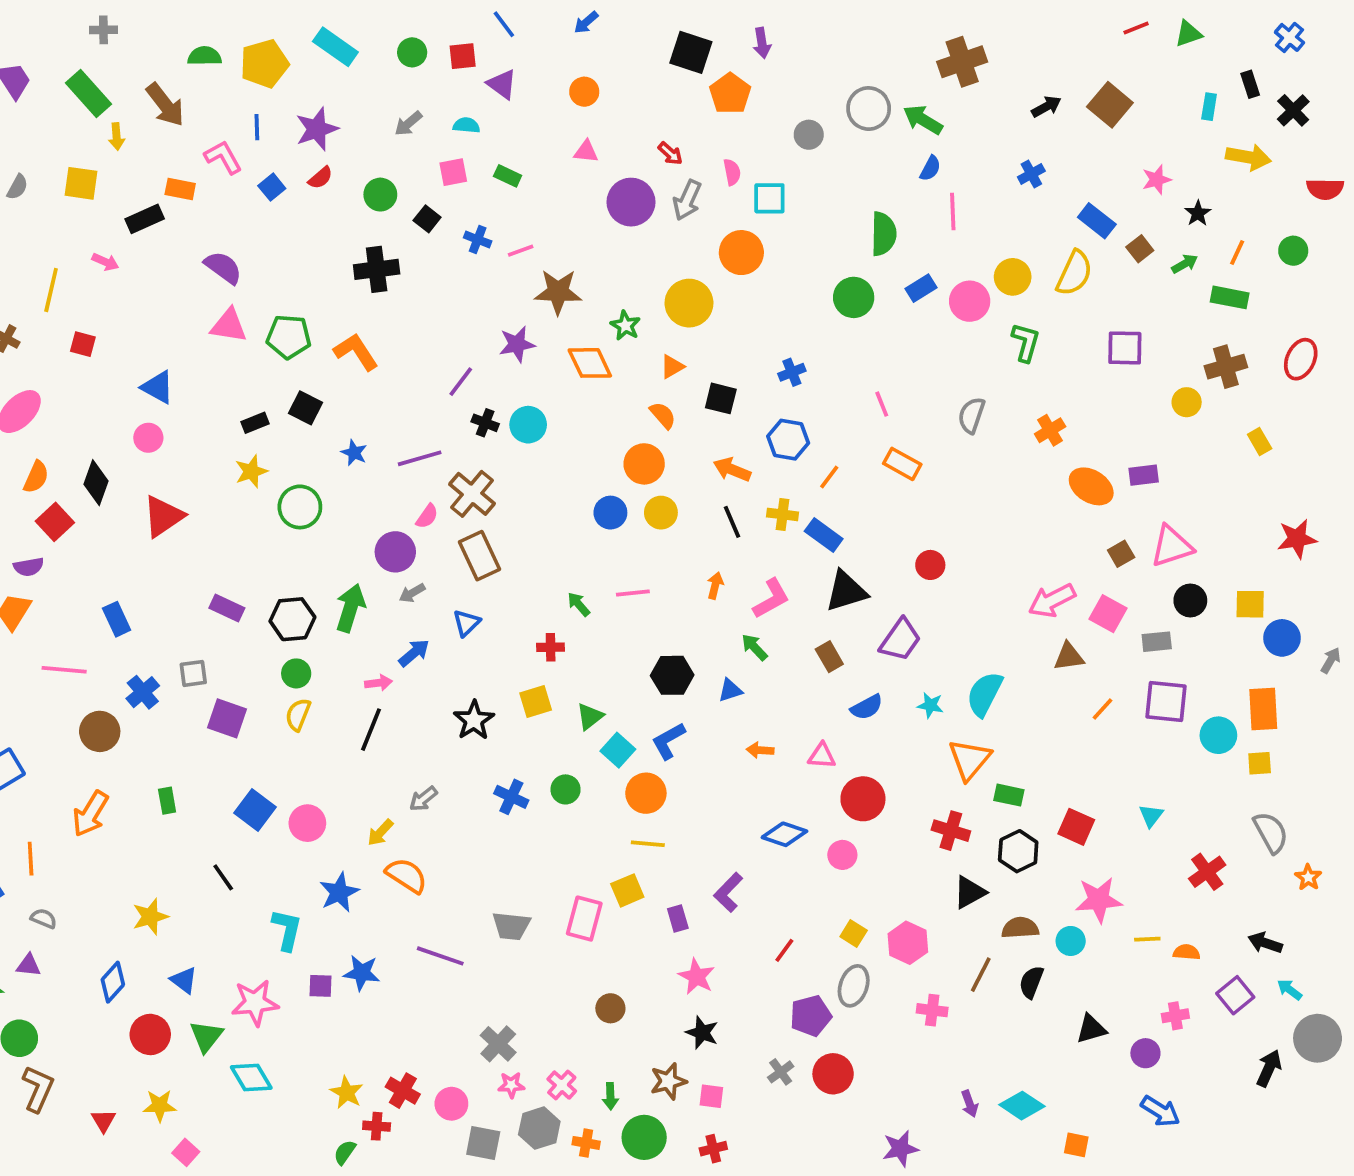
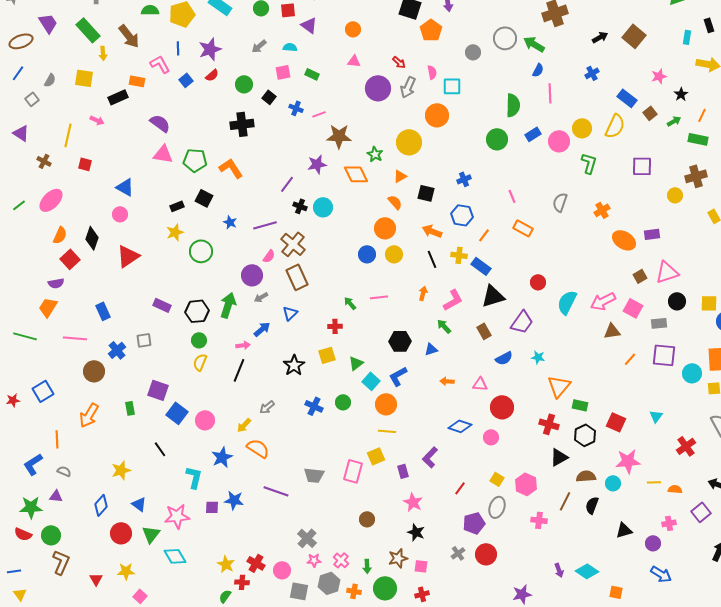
cyan semicircle: (985, 694) -> (567, 302), moved
purple square: (227, 718) -> (158, 390), moved

